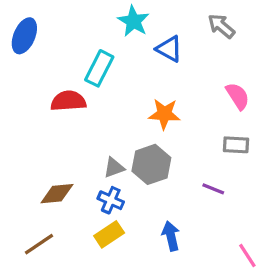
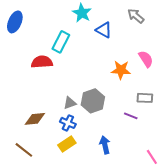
orange star: (164, 114) -> (121, 70), moved
gray rectangle: (236, 145) -> (145, 98), moved
brown line: (39, 244) -> (24, 150), turned 72

